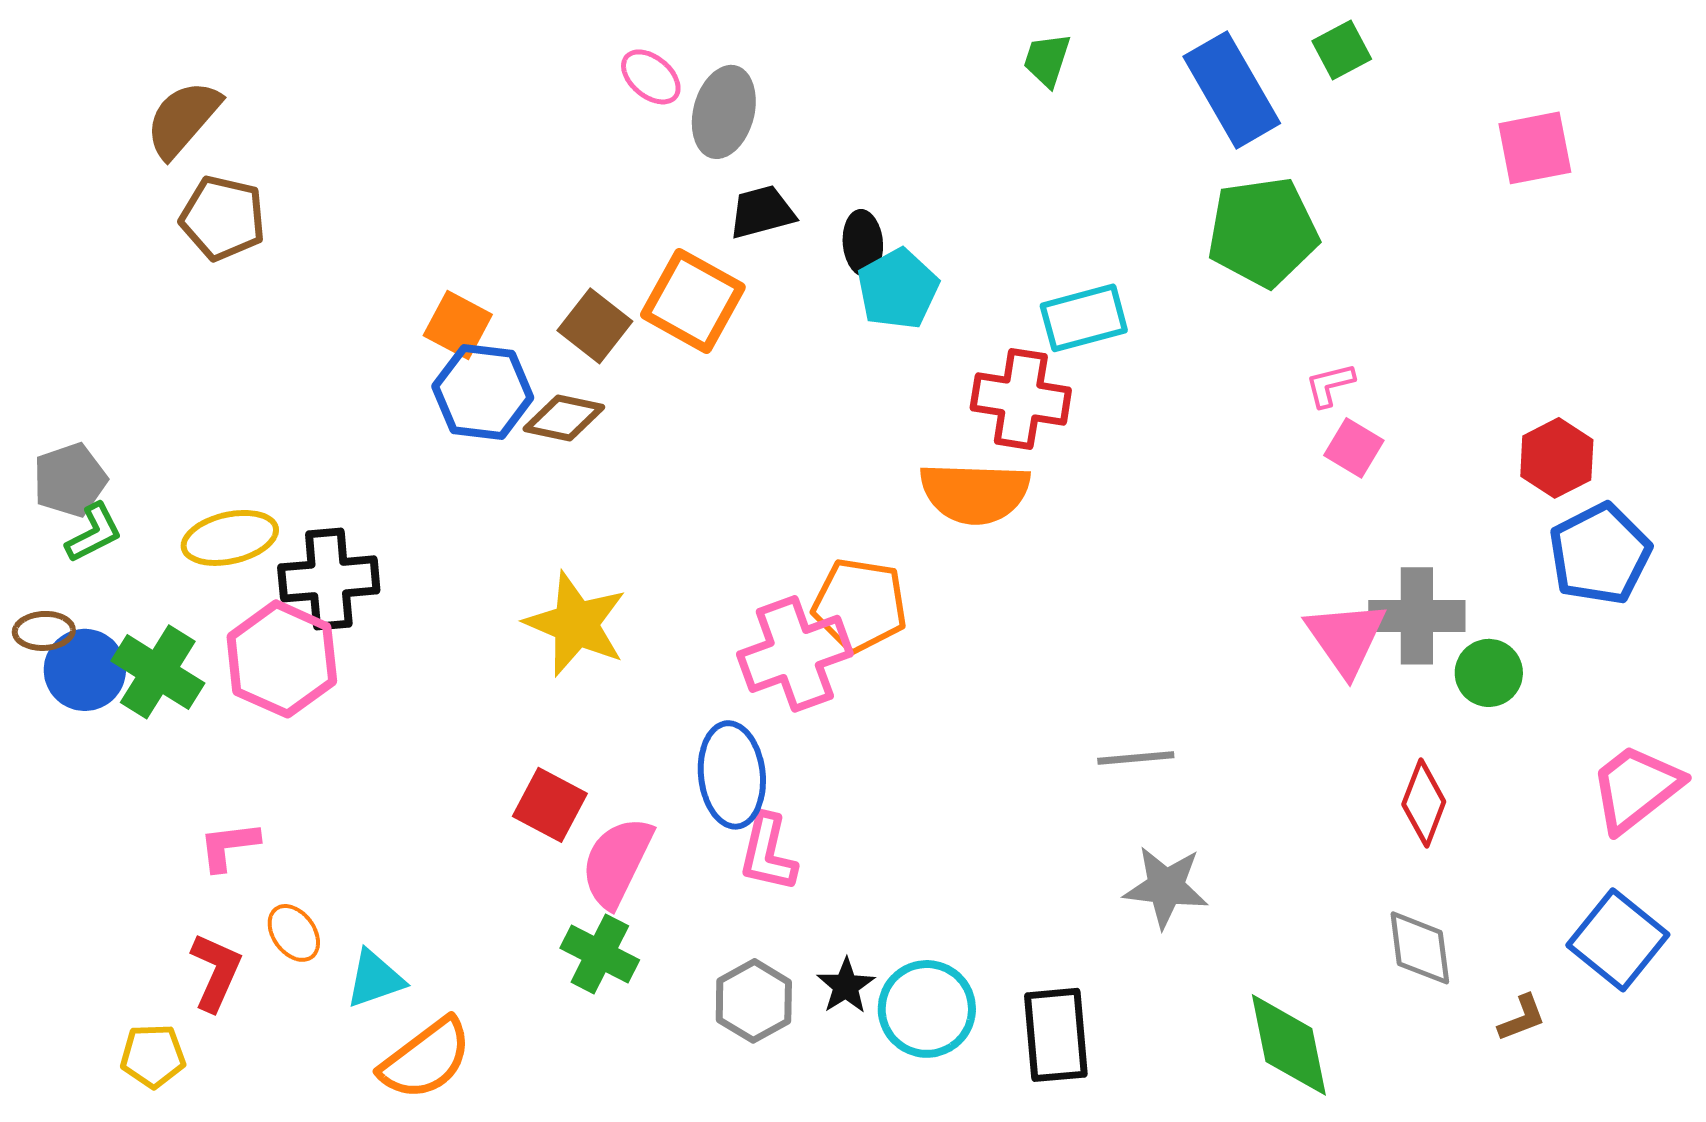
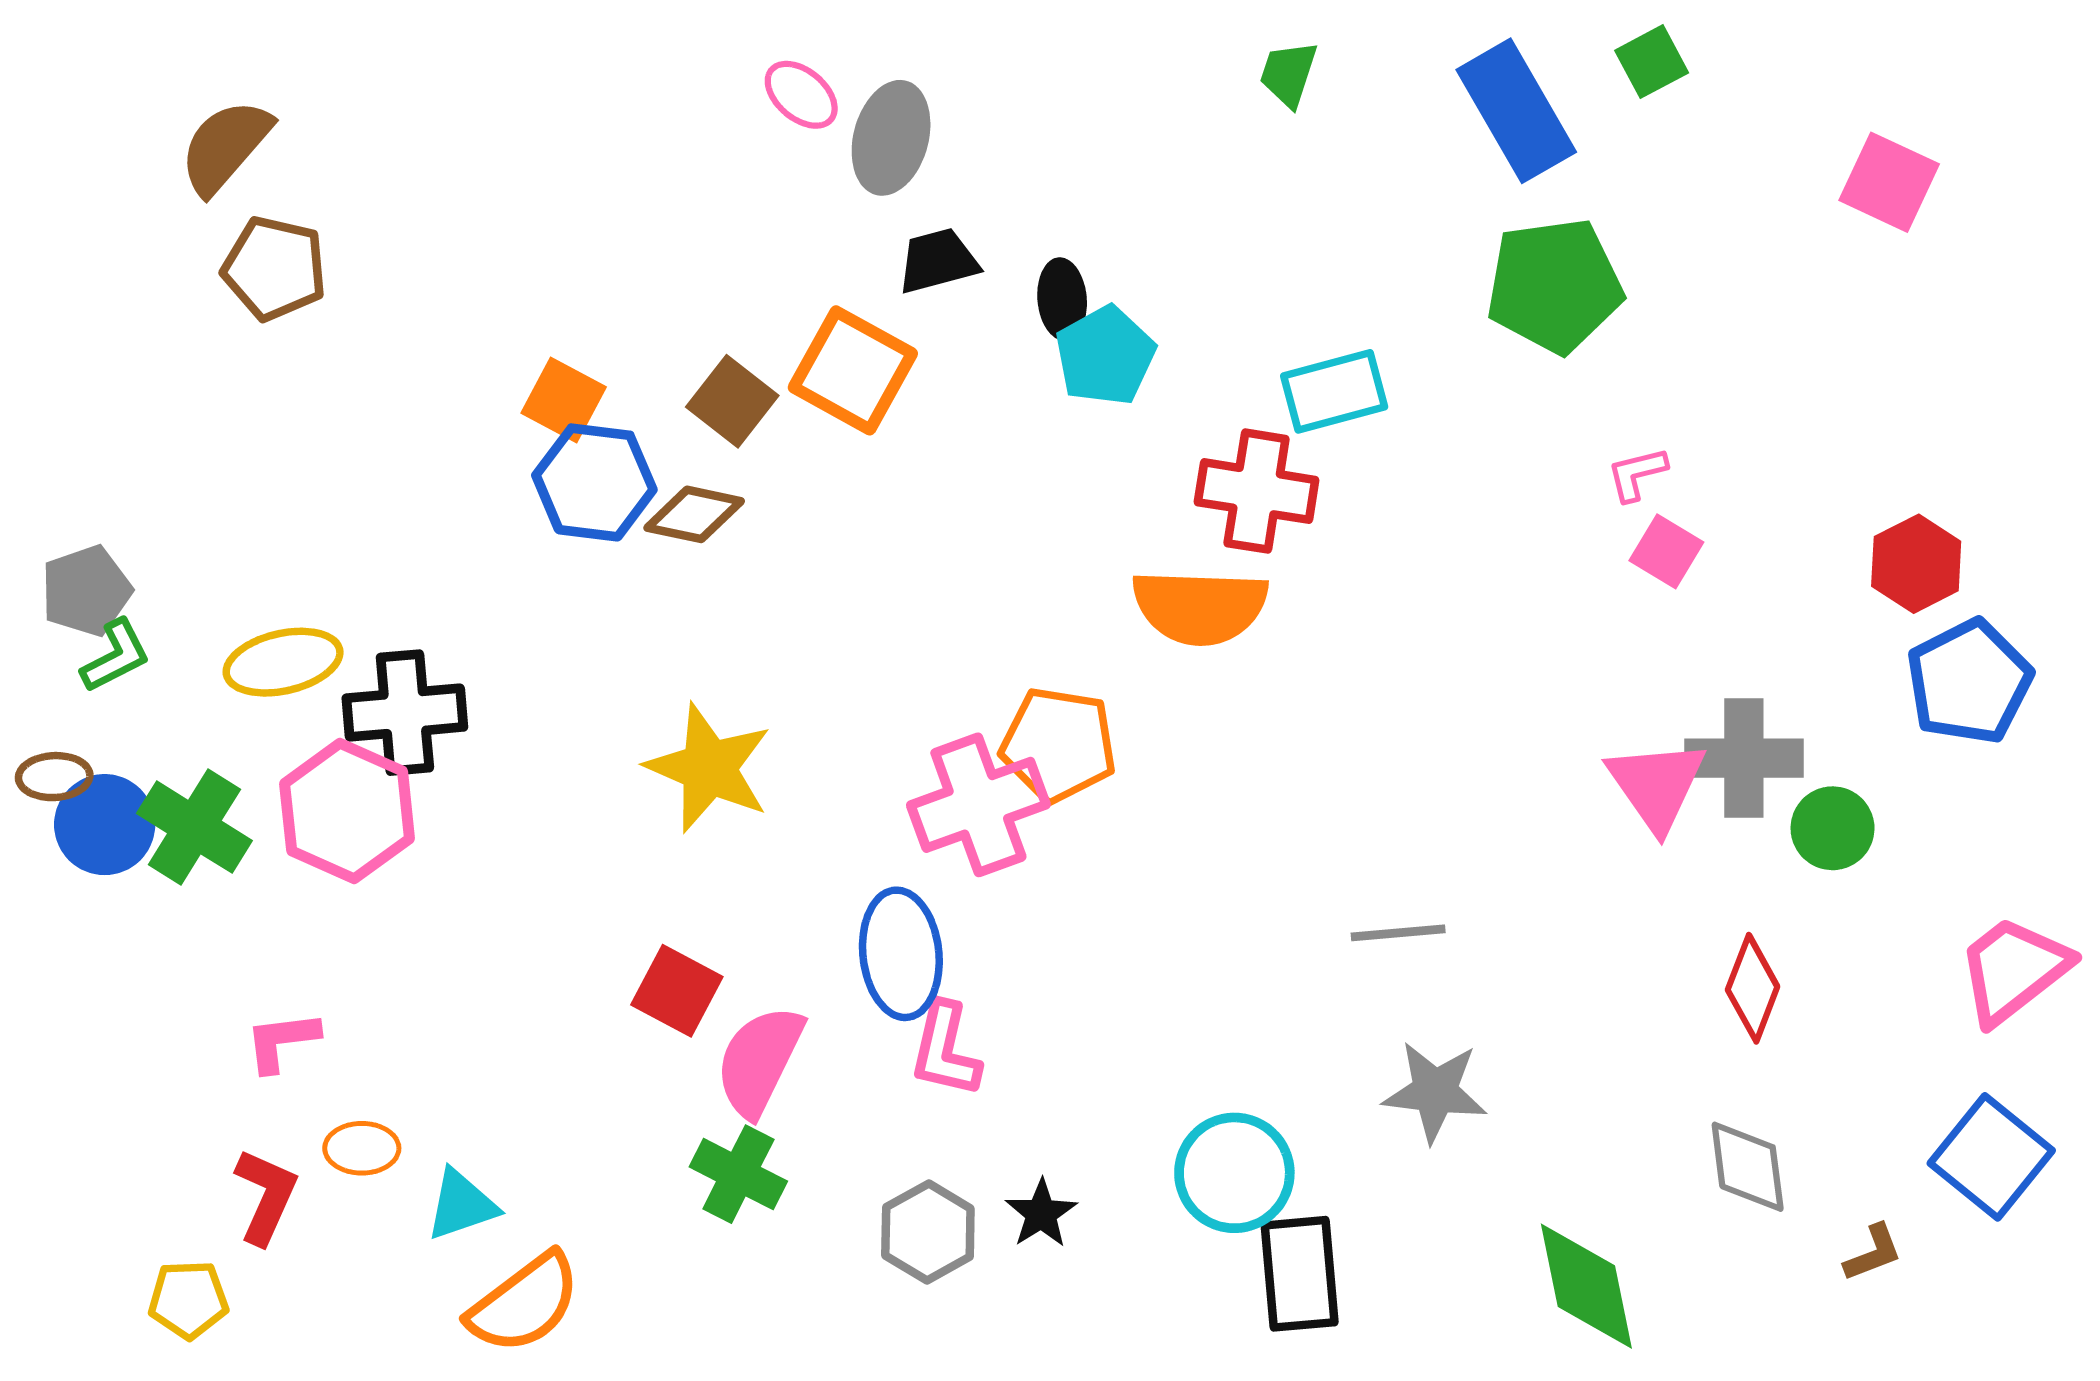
pink square: (1535, 148) -> (1889, 182), turned 36
orange ellipse: (294, 933) -> (362, 1148), turned -54
cyan circle: (927, 1009) -> (1234, 1173), moved

